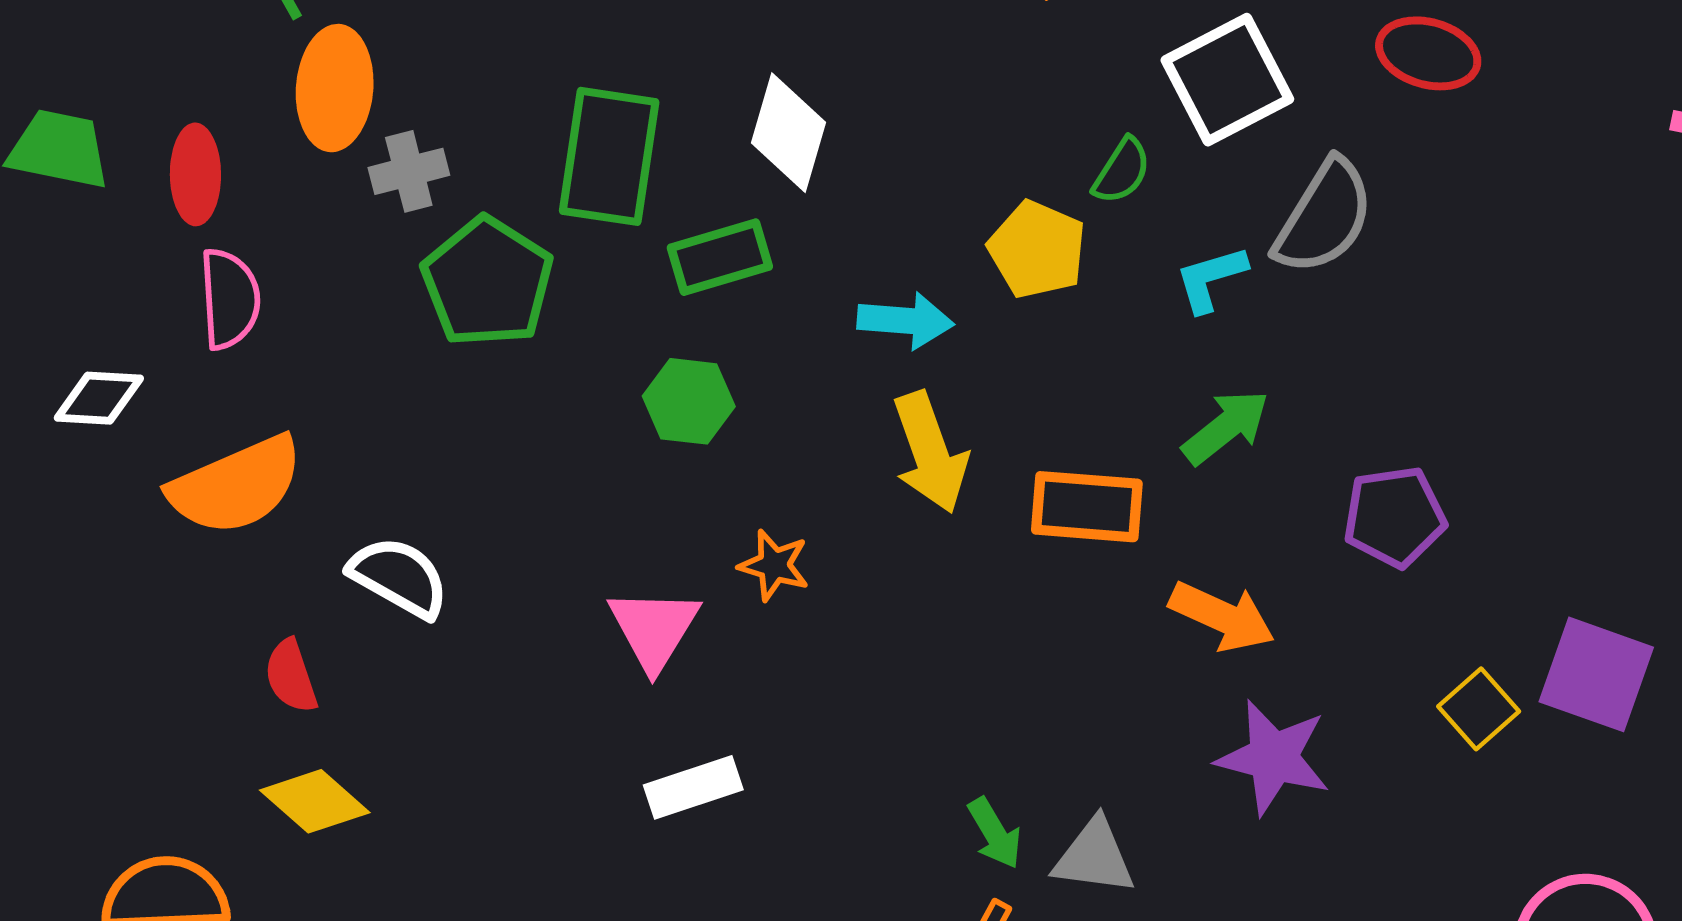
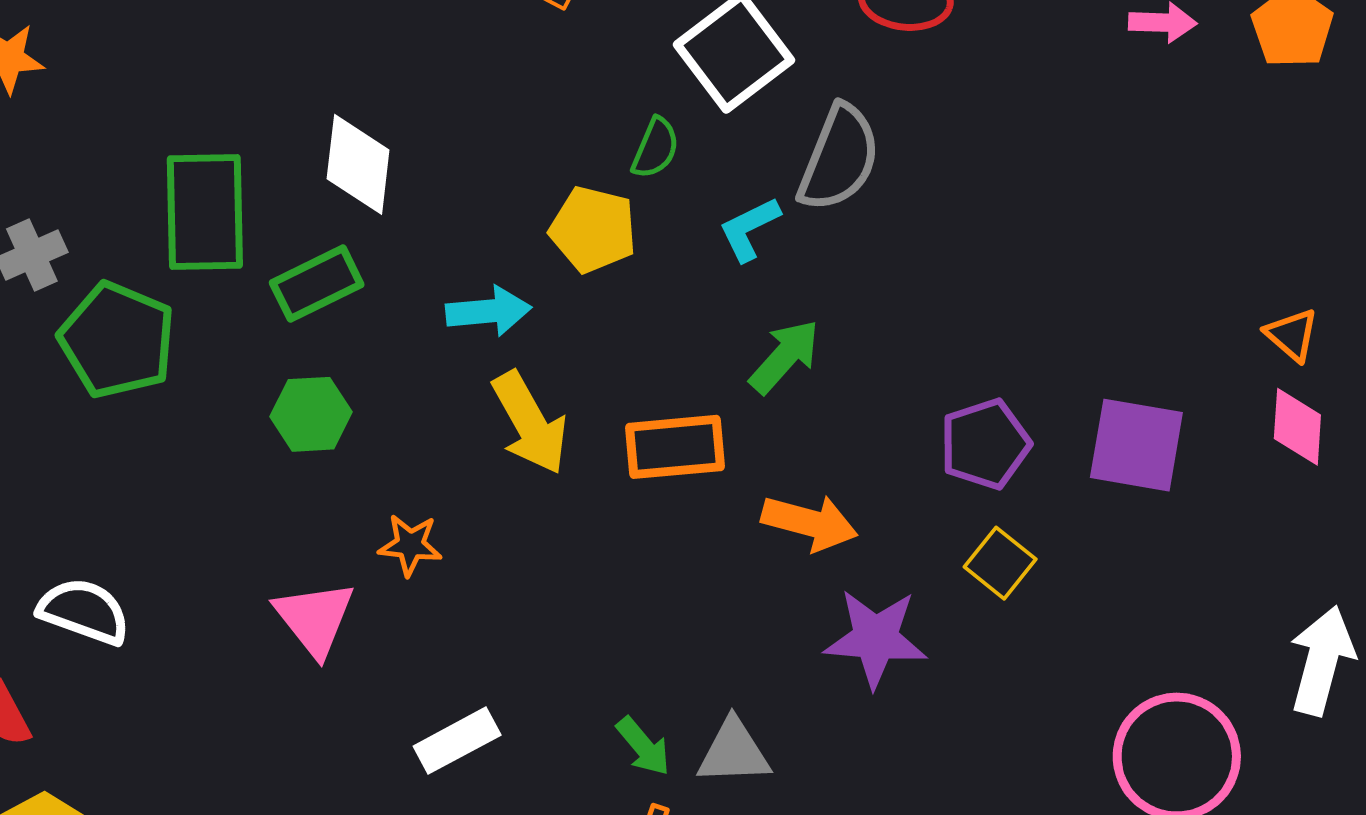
purple pentagon: (1394, 517) -> (985, 444), moved
purple square: (1596, 674) -> (1136, 445), moved
yellow square: (1479, 709) -> (1000, 563), moved
white rectangle: (693, 787) -> (457, 741), moved

